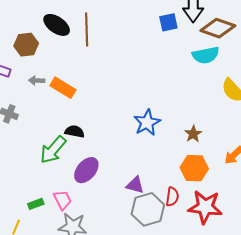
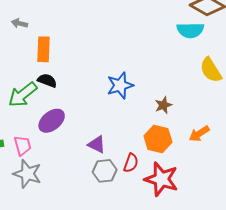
orange rectangle: (63, 88) -> (43, 49), moved, turned 50
gray hexagon: (148, 209) -> (105, 171), size x0.7

